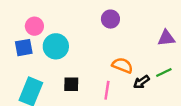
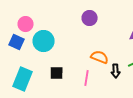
blue square: (24, 48) -> (17, 42), turned 35
black arrow: (141, 82) -> (116, 71), turned -56

